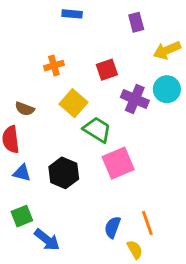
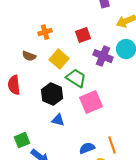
brown semicircle: (25, 109) -> (29, 56), moved
blue triangle: (22, 173) -> (58, 120), moved
black hexagon: (64, 173) -> (52, 94), moved
blue semicircle: (113, 227) -> (87, 148), turned 49

